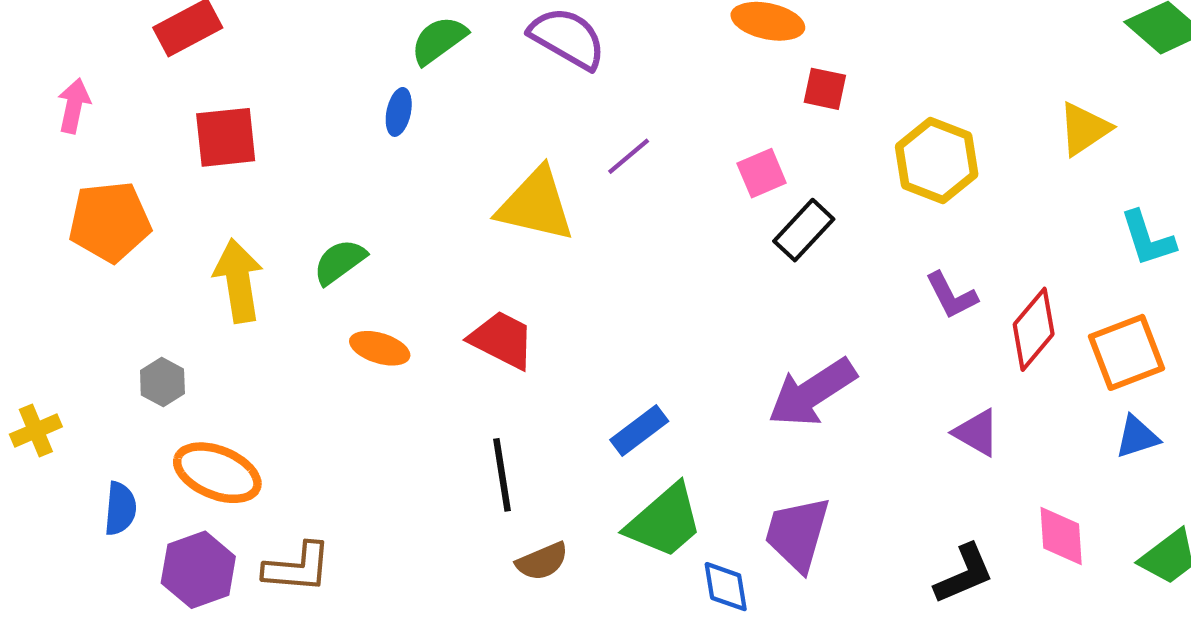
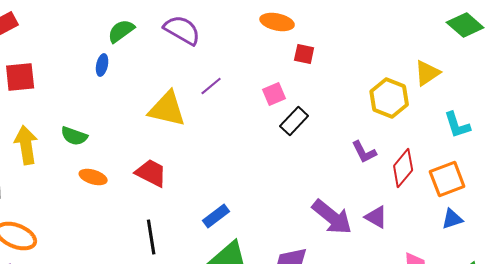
yellow hexagon: (937, 160) -> (389, 98), moved
green semicircle: (340, 262) -> (74, 136), turned -124
purple arrow: (812, 393) -> (332, 217), moved, turned -108

